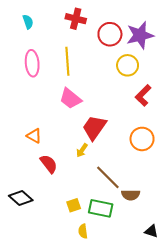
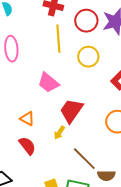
yellow line: (67, 61) -> (58, 39), moved
yellow circle: (128, 65) -> (88, 57), moved
orange triangle: (34, 136) -> (27, 119), moved

